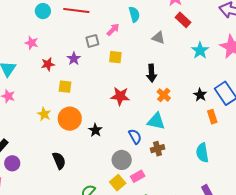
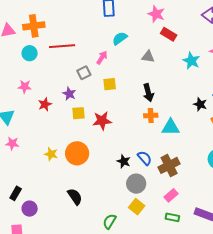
cyan semicircle: (134, 14) -> (120, 38), turned -98
yellow square: (65, 87) -> (78, 113), moved
orange cross: (164, 95) -> (151, 116), moved, turned -32
red star: (120, 96) -> (102, 121), moved
cyan triangle: (156, 121) -> (171, 127), moved
black star: (95, 130) -> (124, 161), moved
brown cross: (158, 149) -> (169, 165), size x1.5
pink rectangle: (138, 176) -> (171, 195), moved

